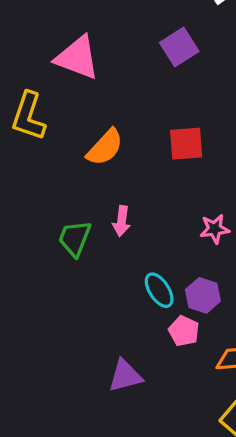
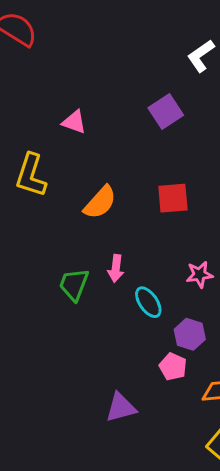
pink triangle: (77, 58) -> (74, 122), size x0.6
cyan ellipse: (159, 290) -> (148, 302), moved

